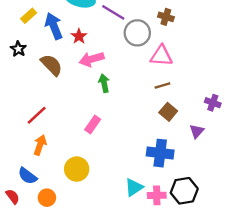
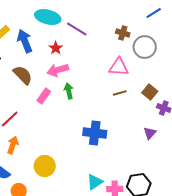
gray circle: (137, 33) -> (145, 47), moved
red star: (79, 36) -> (56, 48), moved
brown square: (168, 112) -> (150, 92), moved
pink rectangle: (93, 124) -> (44, 96), moved
blue cross: (160, 153) -> (95, 133), moved

